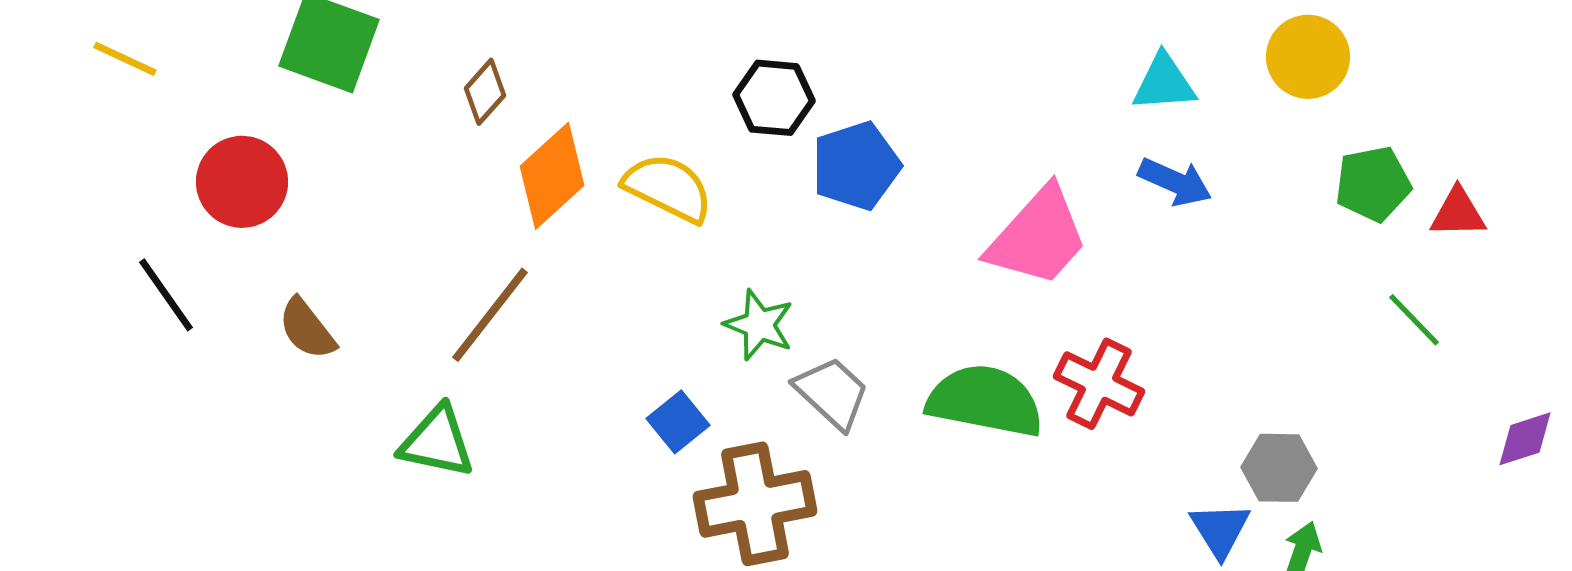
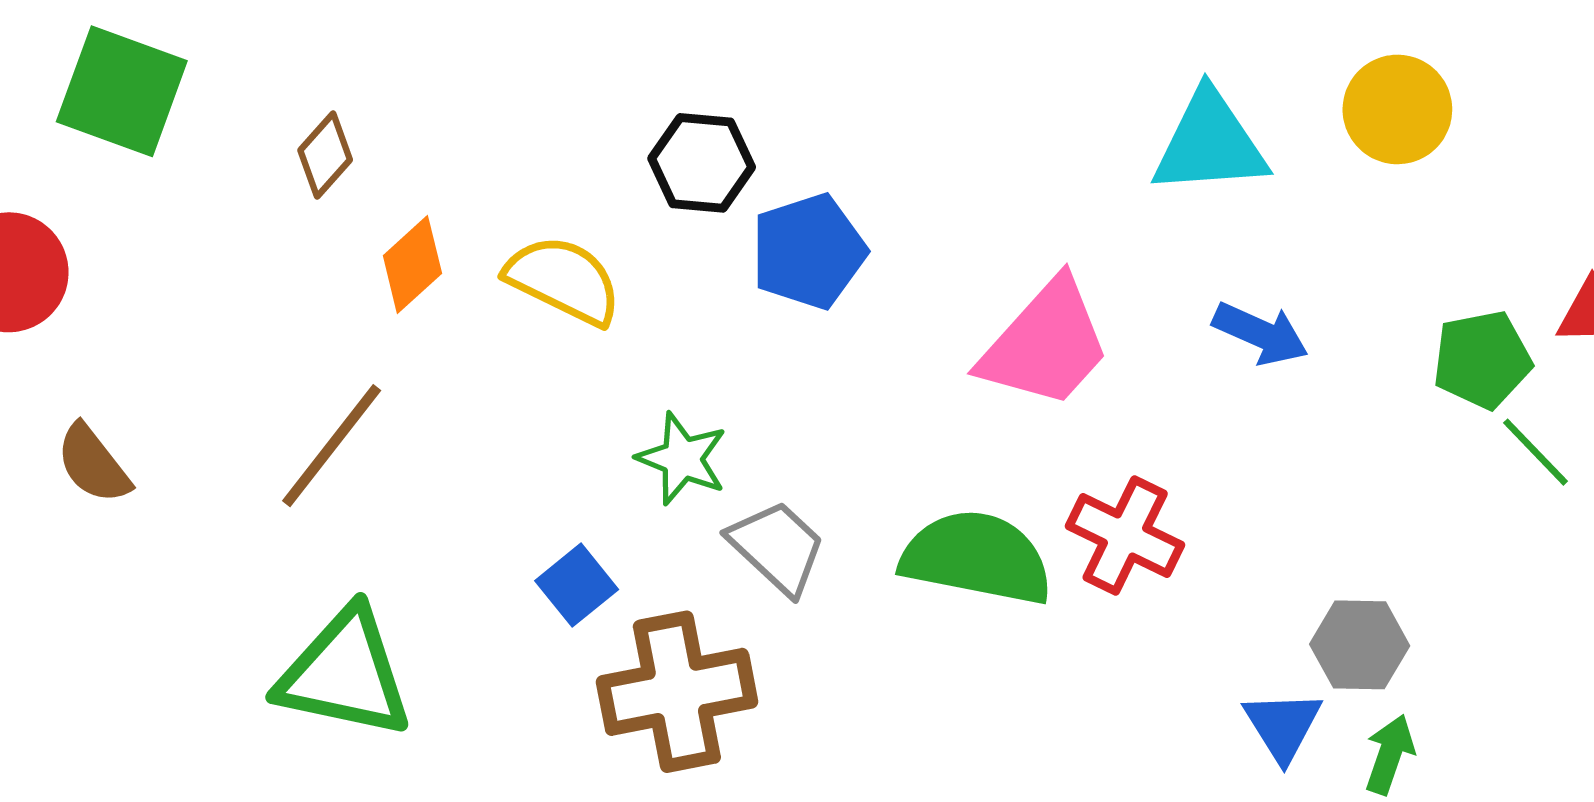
cyan triangle: (1164, 83) -> (1210, 143), size x1.4
orange diamond: (552, 176) -> (412, 264), size x0.7
blue arrow: (1175, 182) -> (1261, 334), moved
green pentagon: (1373, 184) -> (1482, 360), moved
green triangle: (437, 442) -> (345, 674), moved, size x1.4

